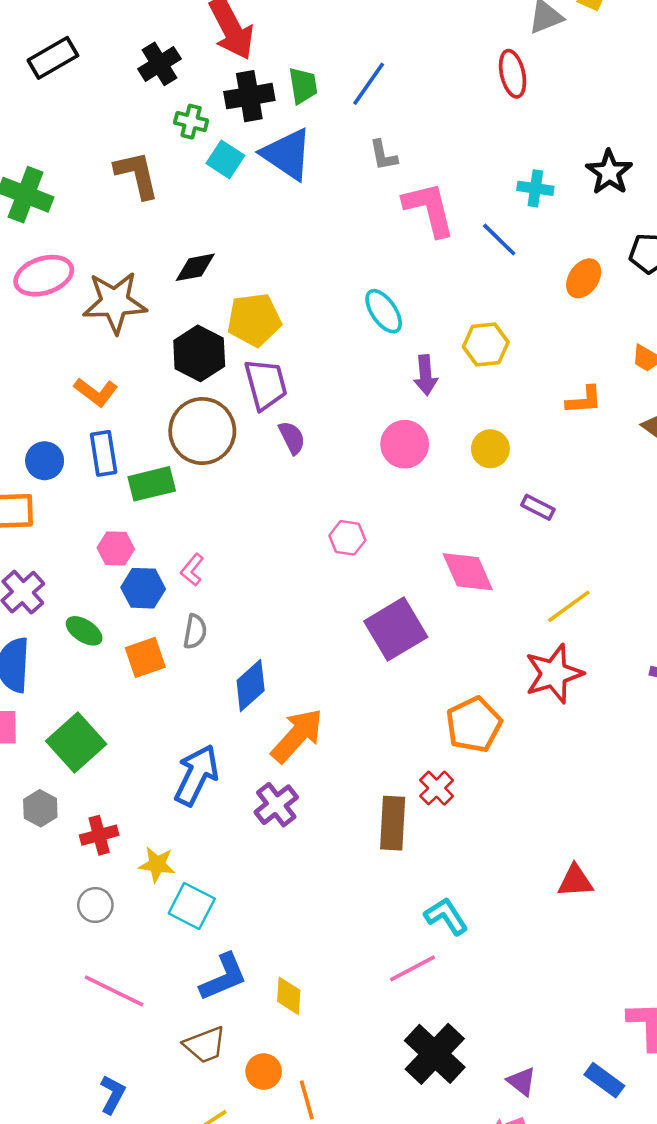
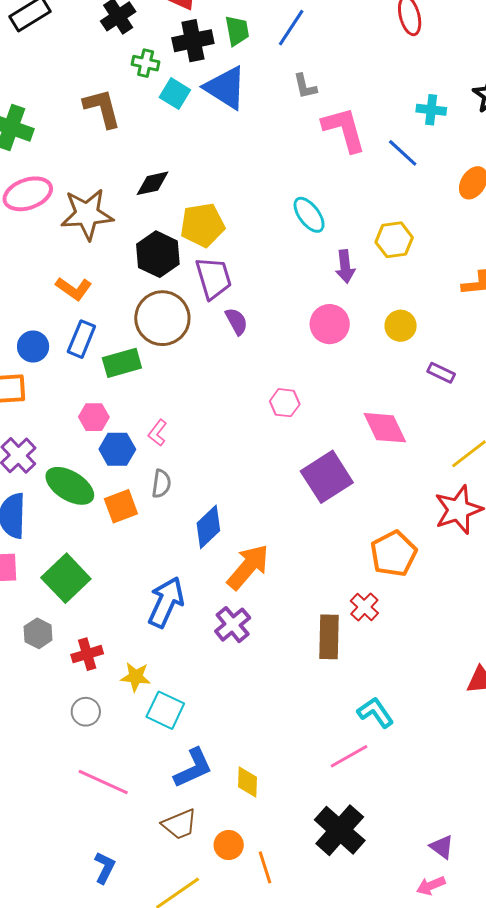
blue rectangle: (104, 453) -> (81, 339), turned 33
green ellipse: (84, 631) -> (70, 486), size x1.6
black cross: (435, 1054) -> (340, 830), moved

